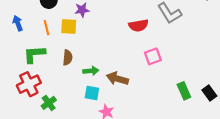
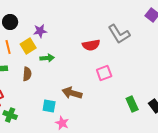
yellow square: (69, 27) -> (28, 46), turned -35
green arrow: (91, 71) -> (47, 58), moved
green cross: (49, 103) -> (10, 115), turned -32

